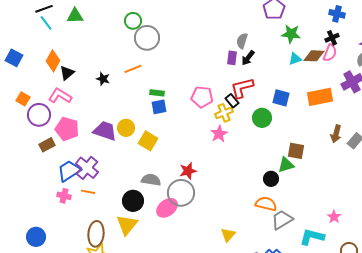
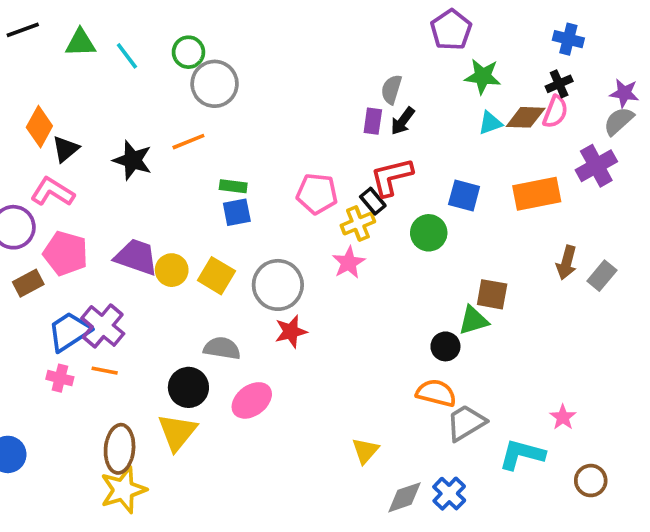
cyan line: (46, 23) -> (127, 56), moved
black star: (103, 79) -> (133, 160), size x1.5
yellow circle: (126, 128) -> (172, 270), moved
gray circle: (181, 193) -> (278, 285), moved

